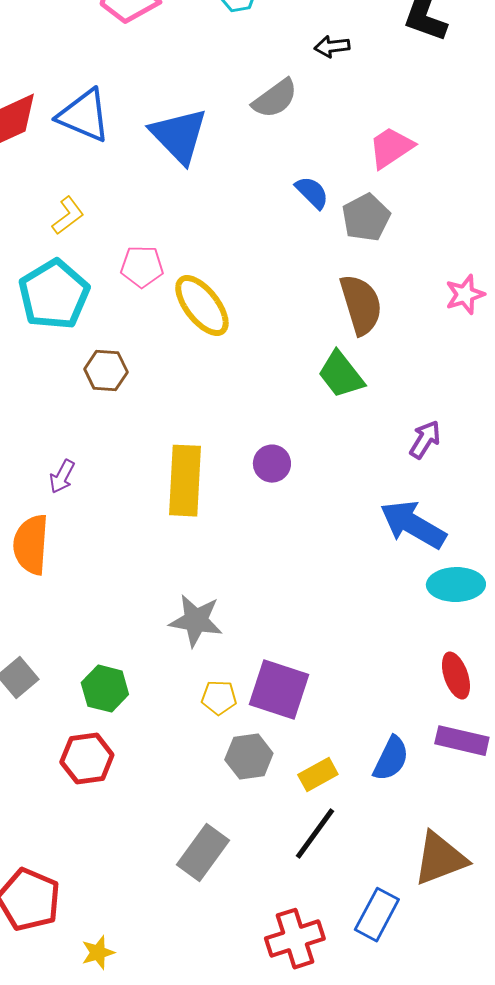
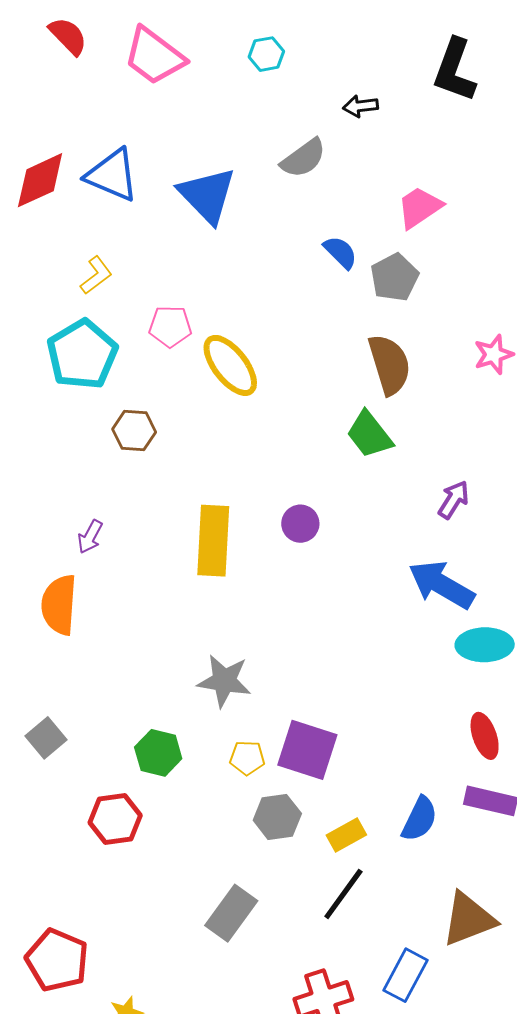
green hexagon: (105, 689) -> (158, 753), moved

